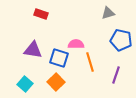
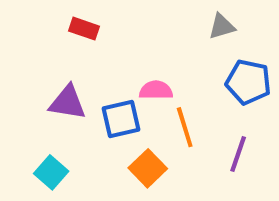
blue square: (59, 58) -> (121, 119), turned -30
orange square: (56, 82) -> (148, 168), moved

